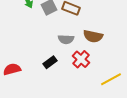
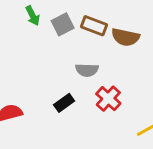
brown semicircle: (93, 36) -> (125, 37), moved

